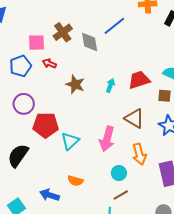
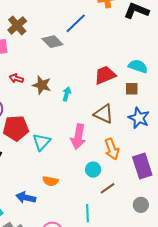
brown cross: (63, 32) -> (17, 25), moved
gray diamond: (90, 42) -> (52, 42), turned -30
red arrow: (49, 64) -> (16, 78), moved
cyan arrow: (110, 85) -> (67, 94), moved
brown line: (121, 195) -> (108, 188), moved

